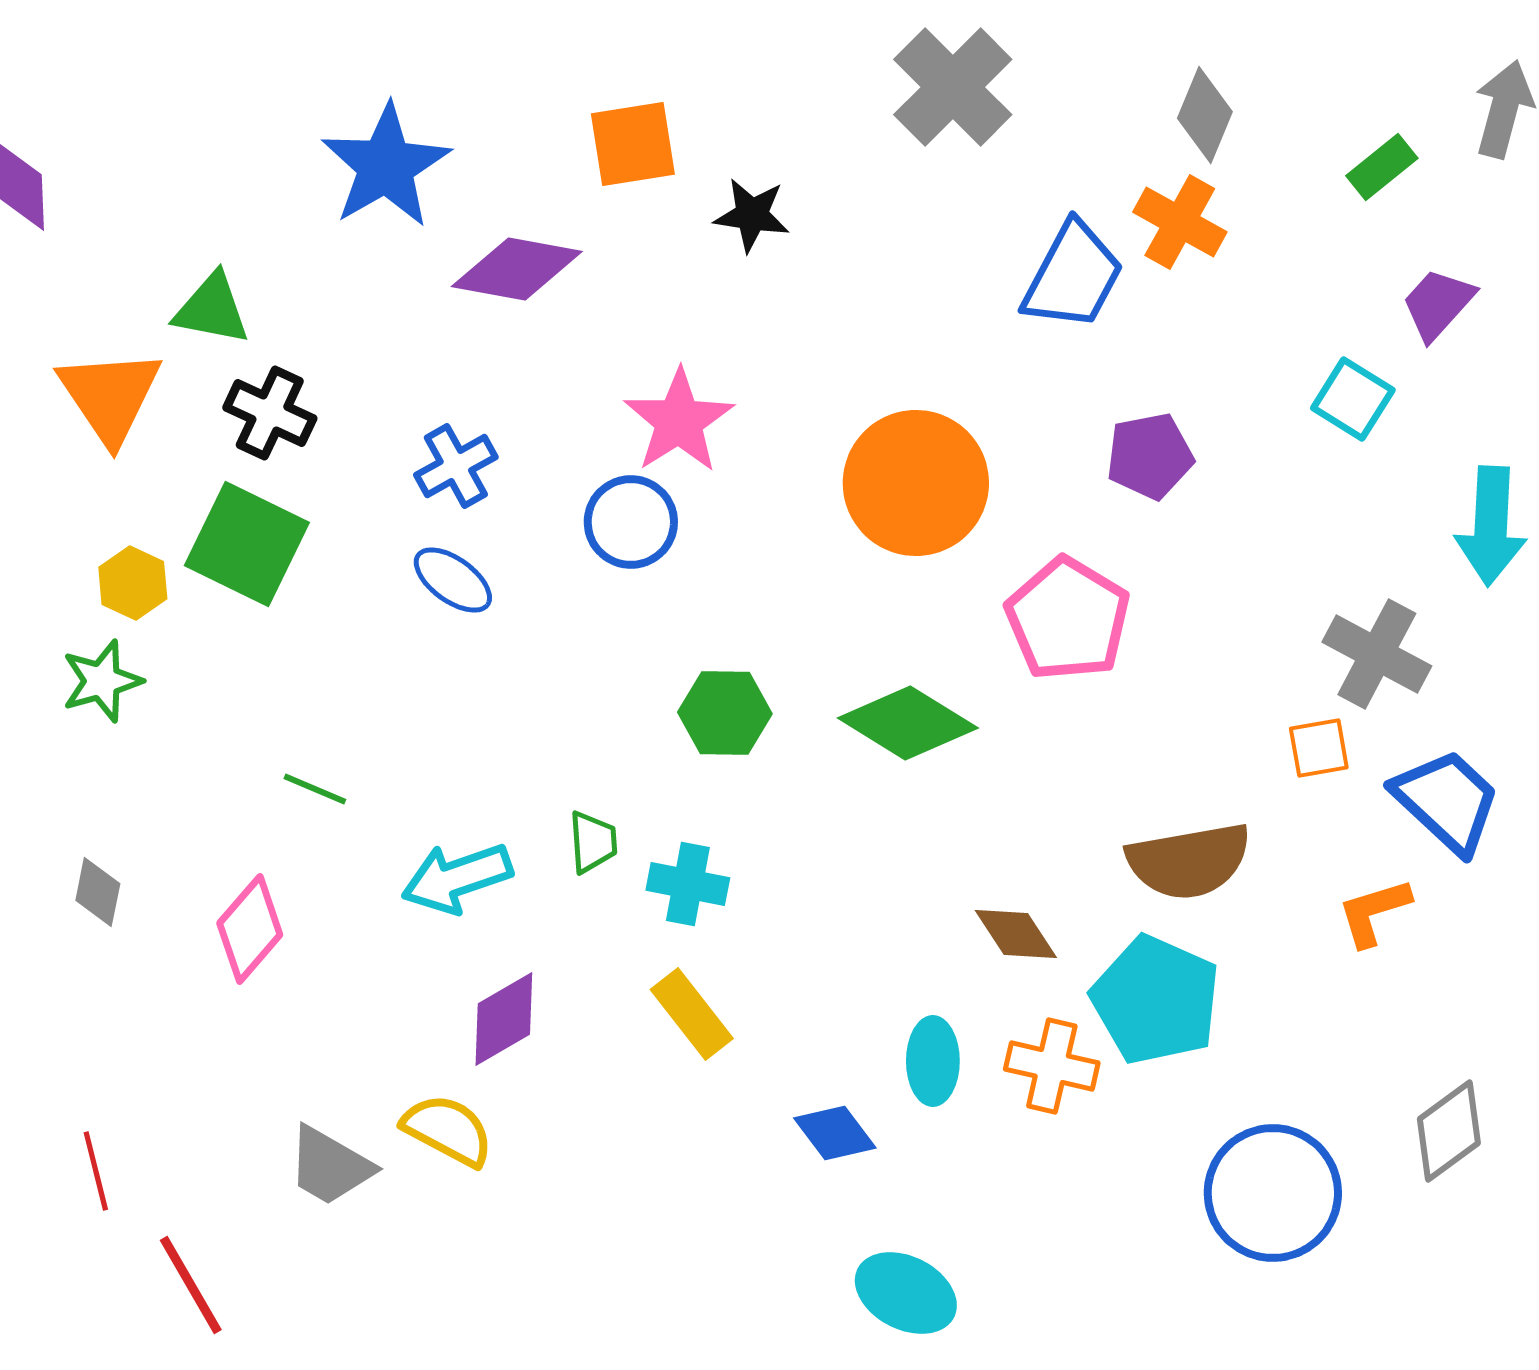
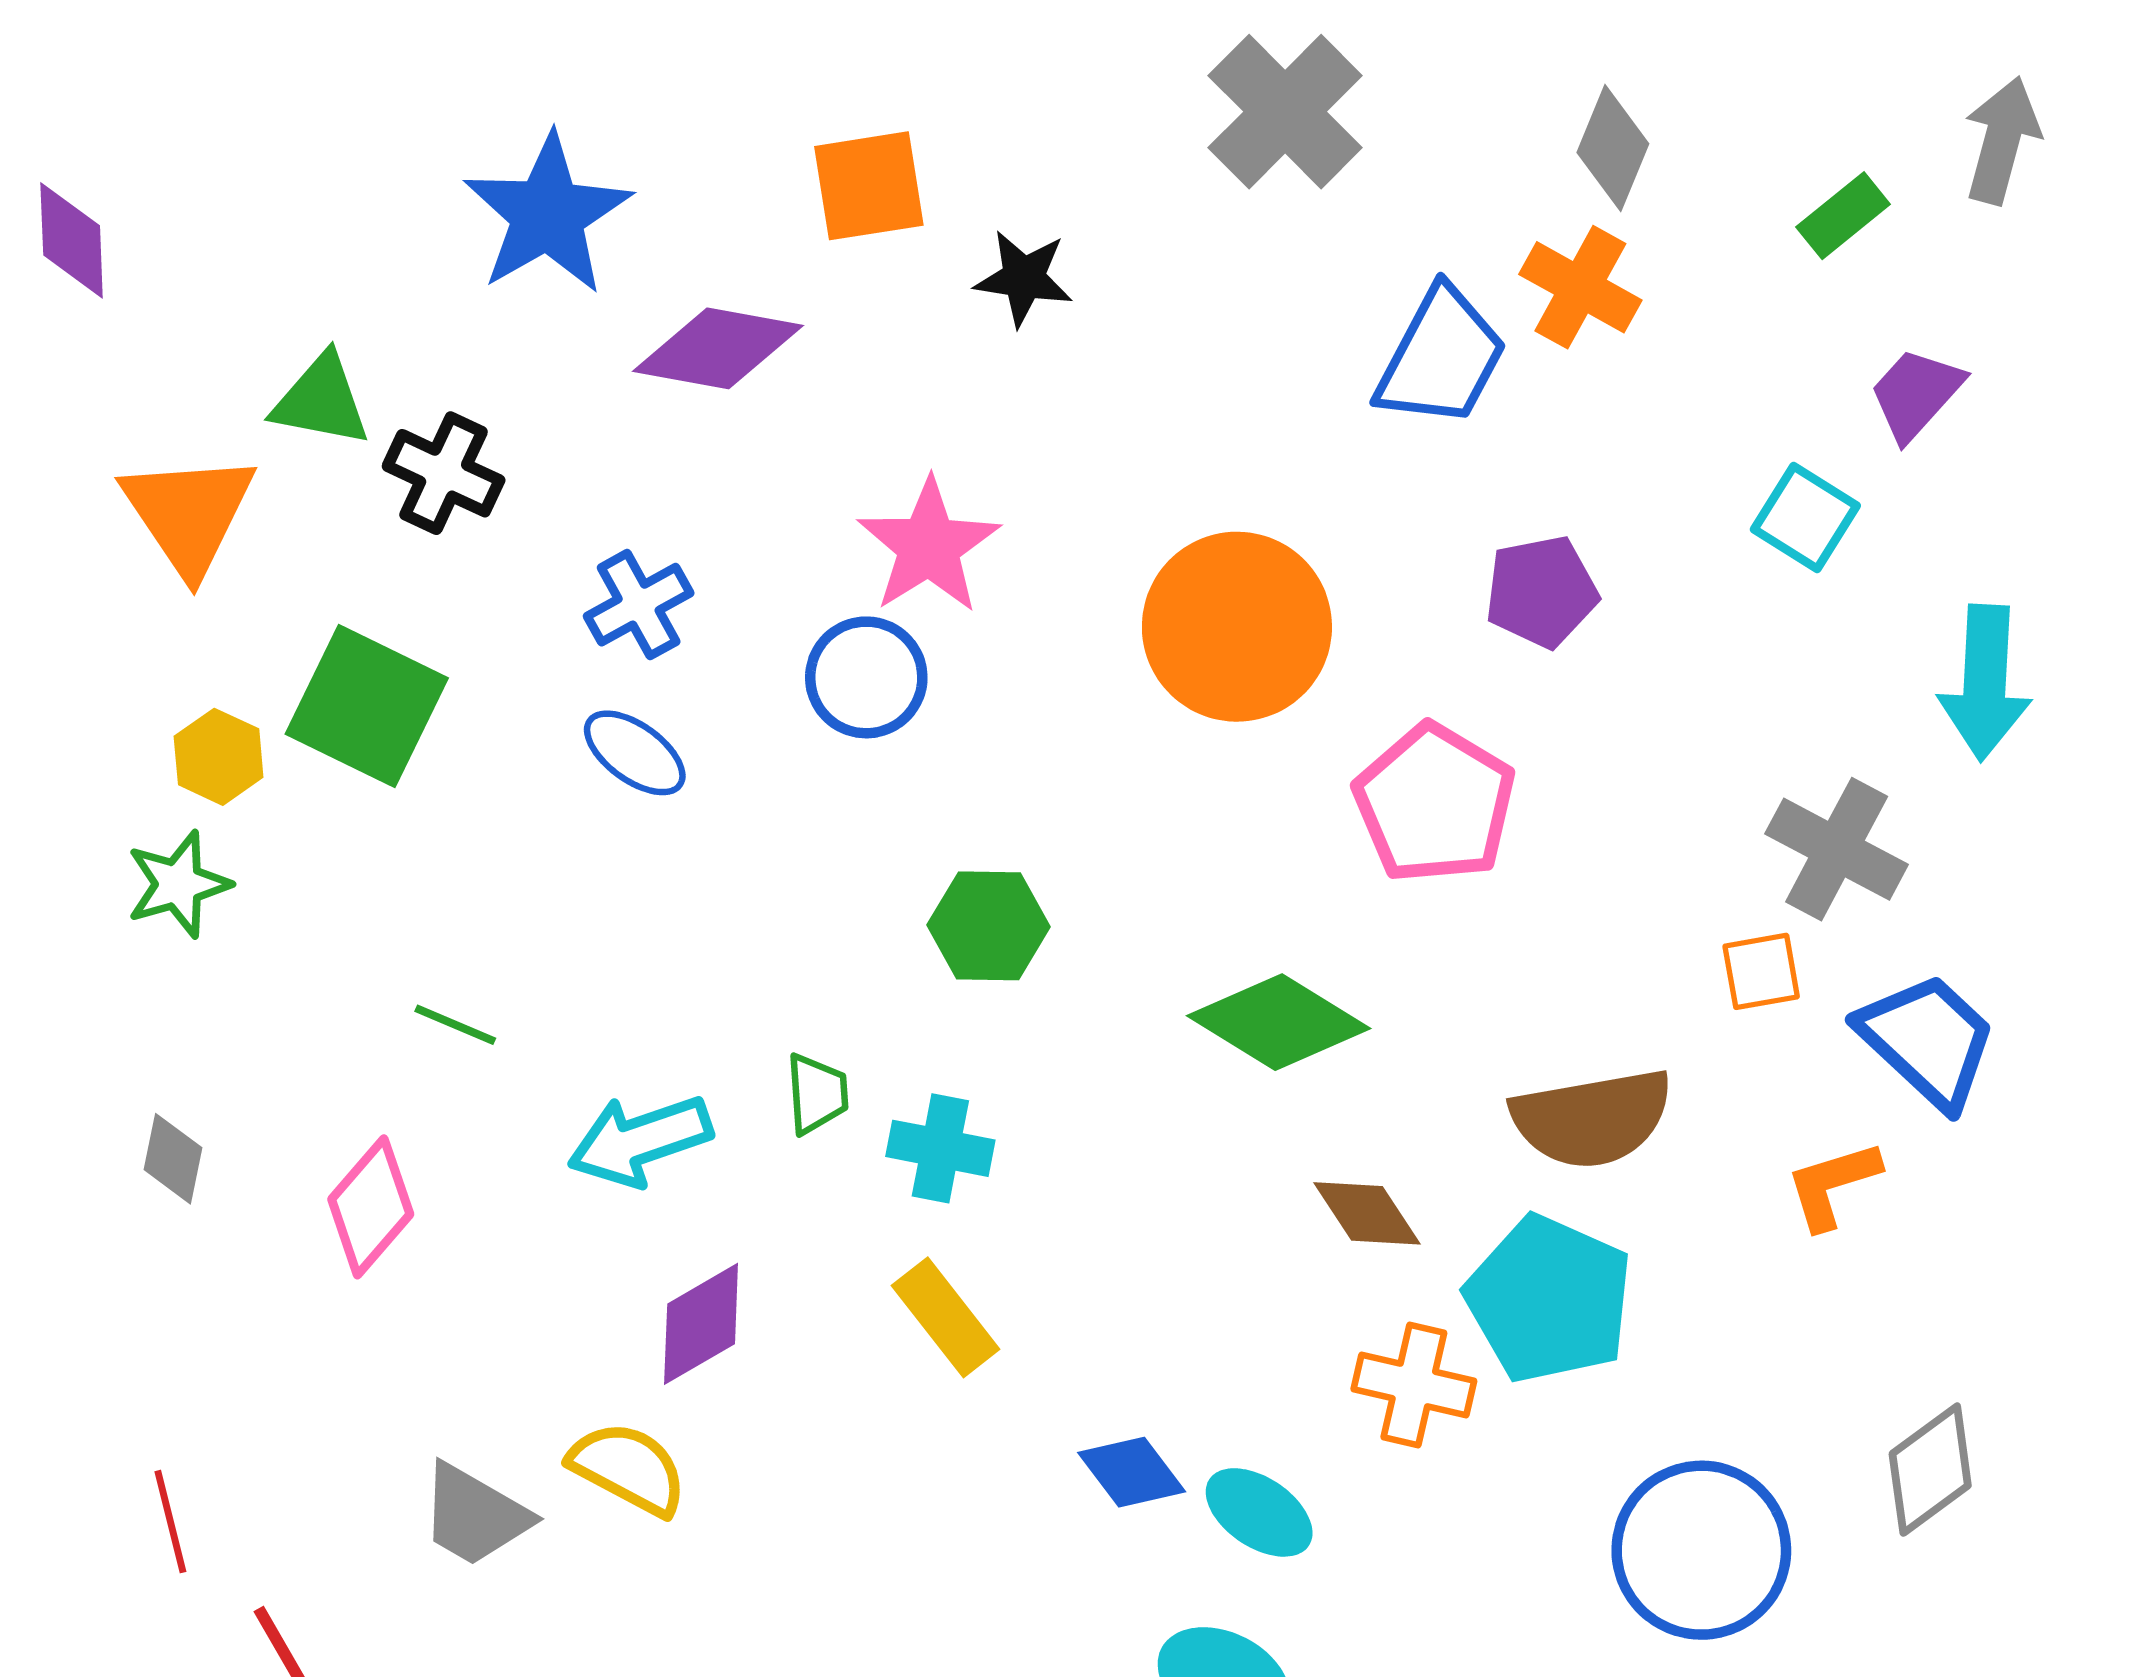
black cross: (270, 413) -> (444, 473), moved
green diamond: (908, 723) -> (1279, 1022), moved
cyan ellipse: (933, 1061) -> (1259, 1512), moved, turned -56

